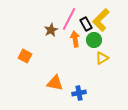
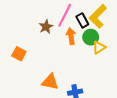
yellow triangle: (102, 58) -> (99, 48), moved

